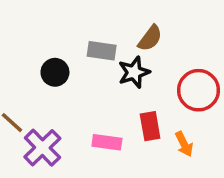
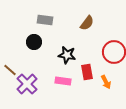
gray rectangle: (102, 51) -> (45, 20), moved
black star: (134, 72) -> (67, 55), moved, turned 30

